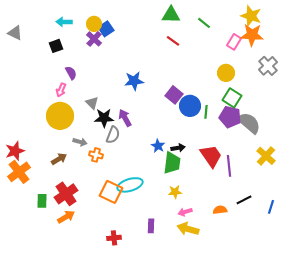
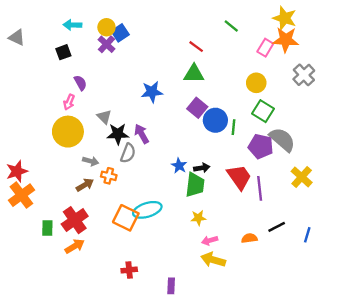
green triangle: (171, 15) -> (194, 74), moved
purple pentagon: (230, 117) -> (261, 146), moved
brown arrow: (59, 159) -> (85, 185), moved
purple rectangle: (151, 226) -> (171, 286), moved

